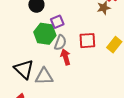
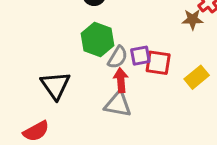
purple square: (57, 22) -> (140, 56), moved
gray triangle: (44, 76) -> (118, 104), moved

